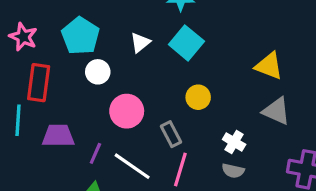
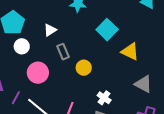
cyan square: (186, 43) -> (107, 30), moved
gray triangle: (276, 111) -> (143, 84), moved
gray rectangle: (171, 134) -> (63, 52), moved

